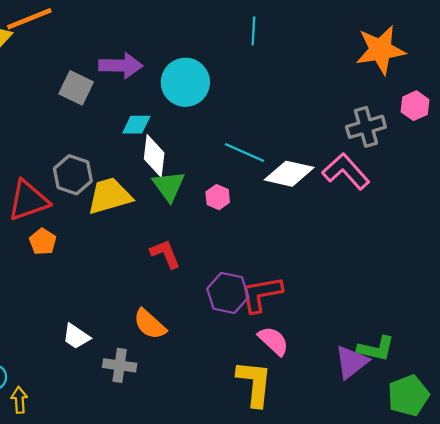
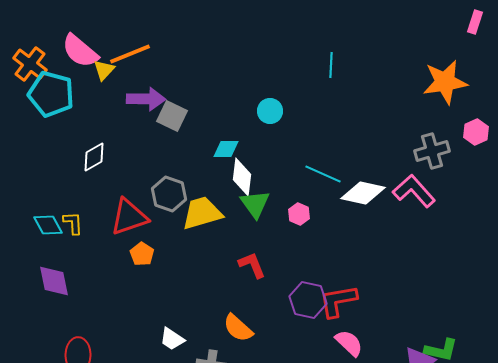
purple arrow: (121, 66) -> (146, 99), moved
cyan circle: (185, 82) -> (270, 111), size x0.6

